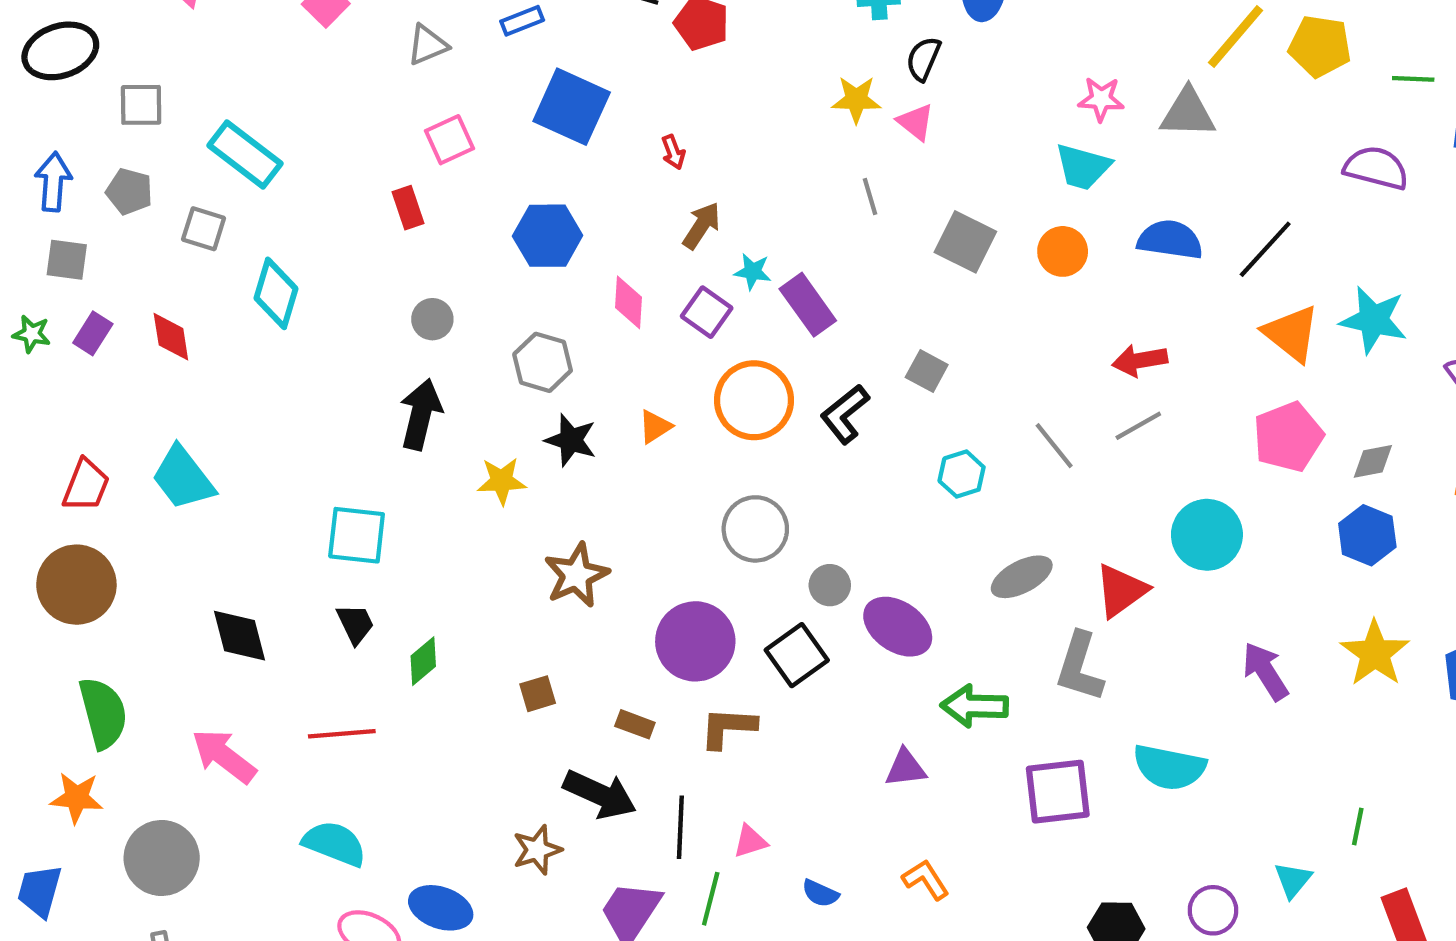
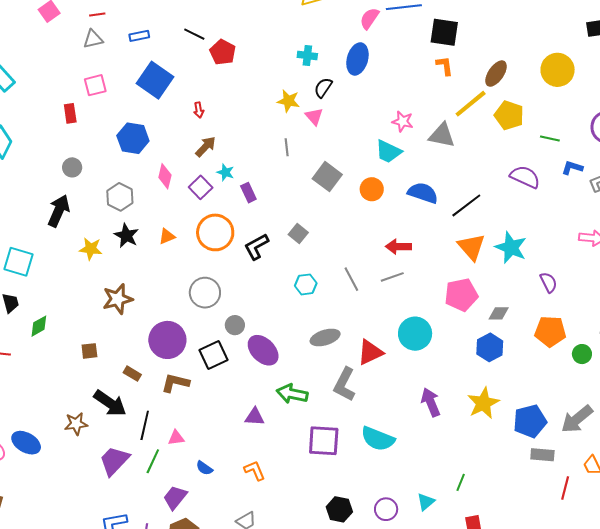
purple rectangle: (808, 305) -> (248, 193), size x0.7

